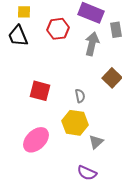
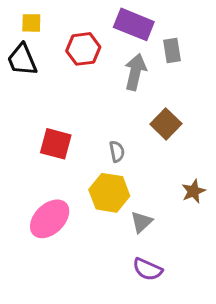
purple semicircle: (87, 173) -> (148, 269), moved

